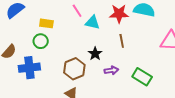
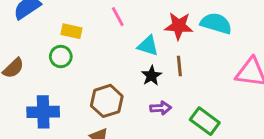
cyan triangle: (93, 22) -> (148, 46), moved
black star: (95, 54) -> (152, 76), moved
blue cross: (29, 68) -> (43, 112), moved

